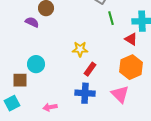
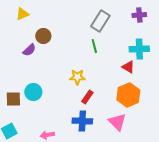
green line: (111, 18) -> (94, 46), moved
purple semicircle: (32, 22) -> (29, 50), turned 112
brown square: (20, 80) -> (13, 99), moved

